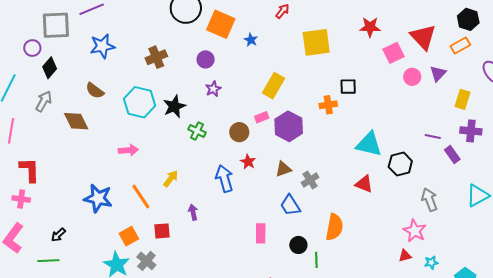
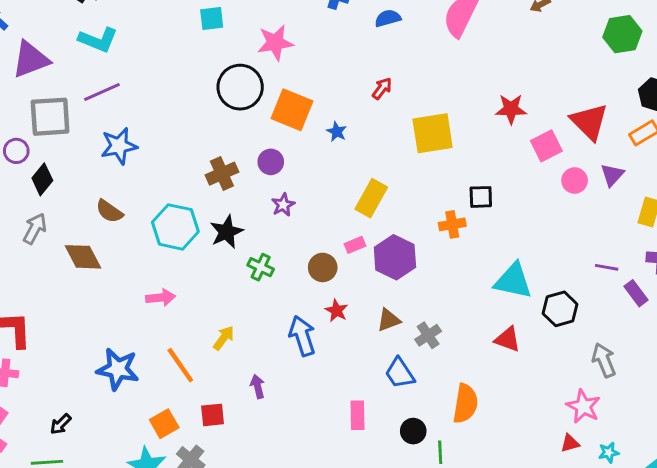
brown cross: (156, 57) -> (222, 174), moved

